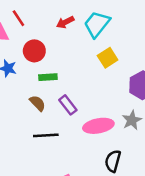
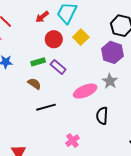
red circle: (34, 51) -> (54, 39), moved
purple rectangle: (68, 105) -> (58, 67), moved

